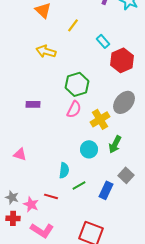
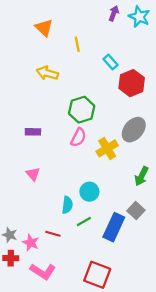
yellow line: (73, 25) -> (77, 44), turned -48
green arrow: (115, 144) -> (141, 176), moved
cyan circle: (89, 149) -> (89, 192), moved
pink triangle: (20, 154) -> (33, 174), moved, turned 32
blue rectangle: (106, 190) -> (114, 227), size x1.4

